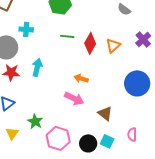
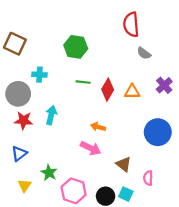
orange triangle: (113, 45) -> (132, 92), turned 42
pink semicircle: (132, 134) -> (148, 178), moved

